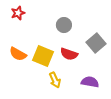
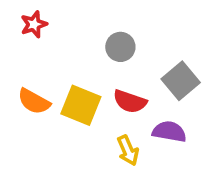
yellow arrow: (55, 80) -> (128, 150), moved
purple semicircle: (90, 82) -> (169, 132), moved

